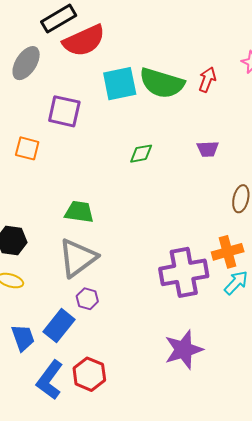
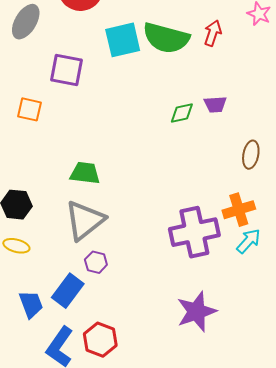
green diamond: (141, 154) -> (182, 113), moved

